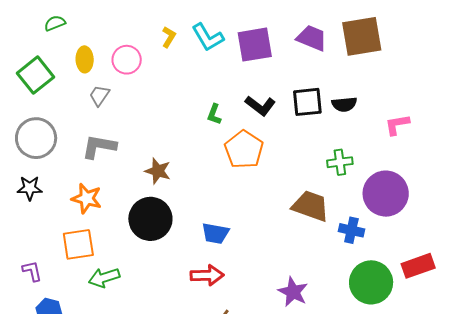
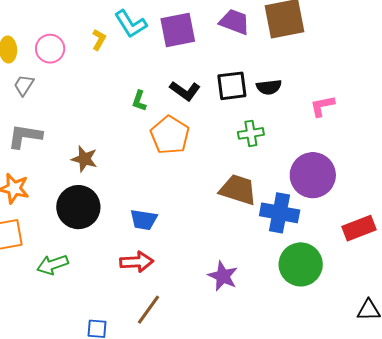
yellow L-shape: (169, 37) -> (99, 40), moved
green cross: (340, 162) -> (251, 133), moved
blue cross: (351, 230) -> (280, 213), size x1.5
red rectangle: (418, 266) -> (359, 228), moved
green arrow: (104, 278) -> (53, 265), moved

